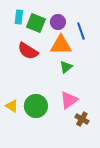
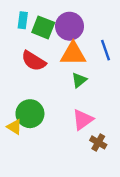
purple circle: (58, 22) -> (70, 26), size x1.5
blue line: (81, 31) -> (105, 50), moved
green circle: (36, 106) -> (30, 114), moved

